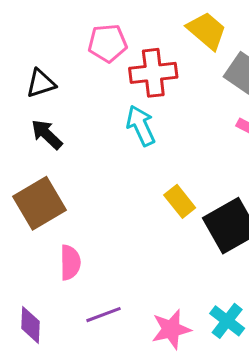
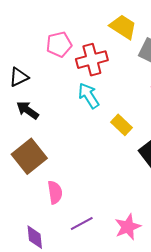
yellow rectangle: (180, 201) -> (121, 125), moved

